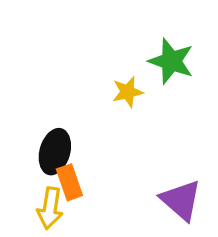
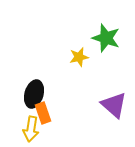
purple triangle: (181, 200) -> (114, 105), moved

